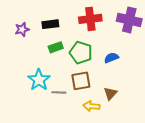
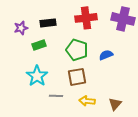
green rectangle: (56, 47) -> (39, 45), moved
gray line: (59, 92) -> (56, 96), moved
brown triangle: (110, 93) -> (115, 104), moved

